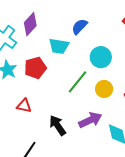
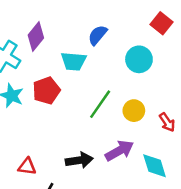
cyan circle: (101, 57) -> (139, 59), moved
red triangle: (24, 106) -> (27, 167), moved
black arrow: (58, 125) -> (79, 160), turned 120

